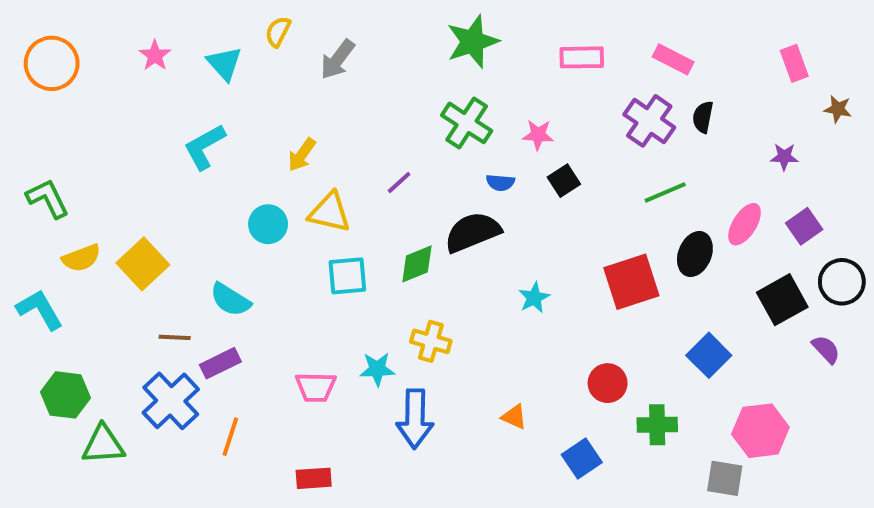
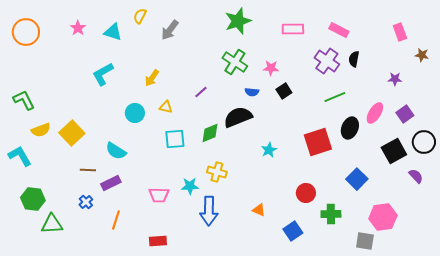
cyan triangle: (224, 63) -> (113, 32), turned -30
yellow triangle: (330, 212) -> (166, 107), size x0.6
blue cross: (171, 401) -> (86, 202), size x0.5

